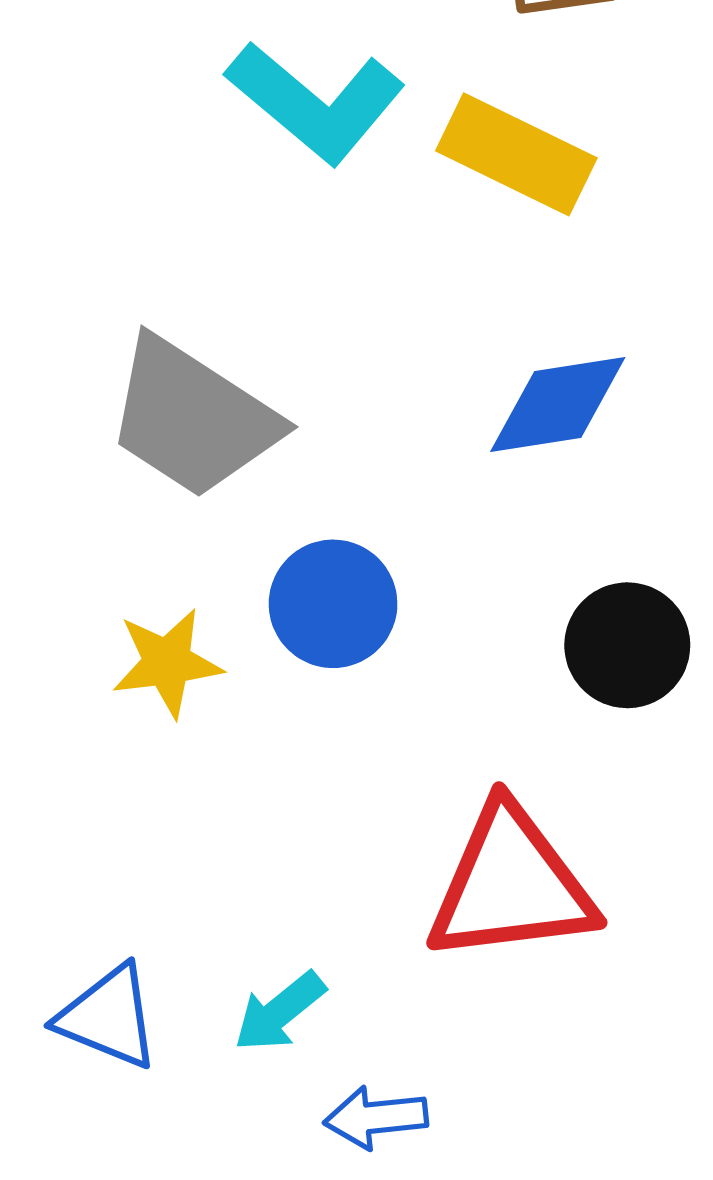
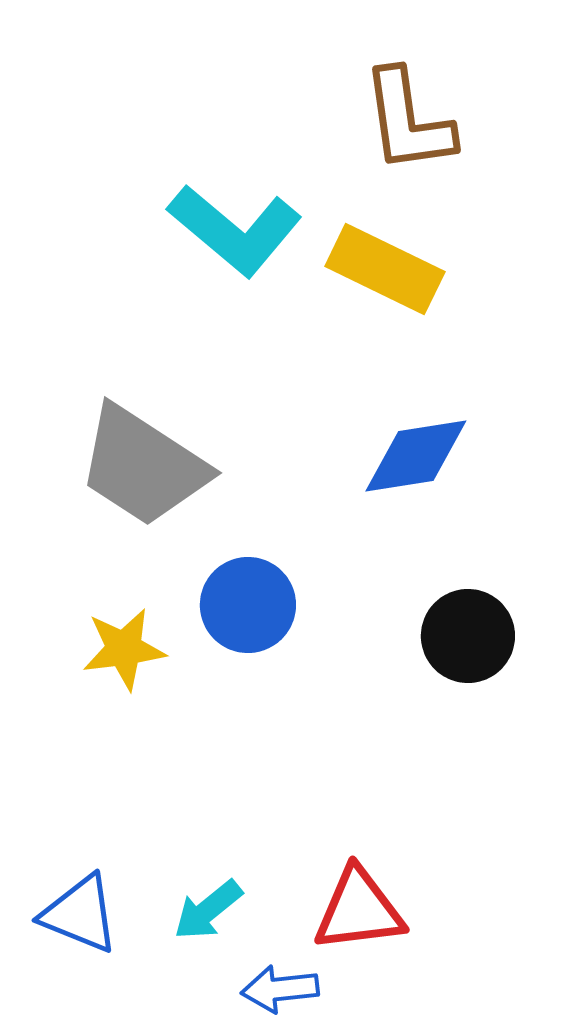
red triangle: (511, 885) -> (359, 910), moved, size x0.7

